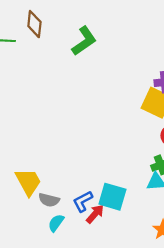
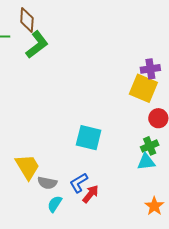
green L-shape: (84, 41) -> (37, 45), moved
cyan square: (112, 197) -> (89, 138), moved

